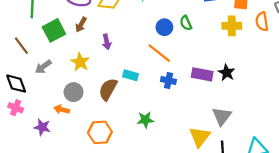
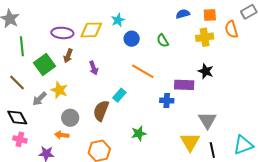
blue circle: (164, 27) -> (132, 39), moved
yellow star: (80, 62) -> (59, 90), moved
black star: (227, 73) -> (206, 71), moved
cyan rectangle: (130, 75) -> (119, 95), turned -56
blue cross: (168, 81) -> (167, 101), moved

